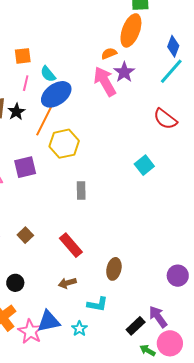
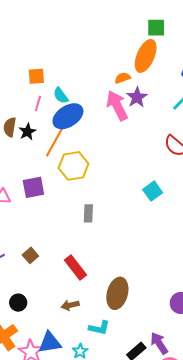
brown ellipse: (114, 269) -> (117, 293), size x1.4

